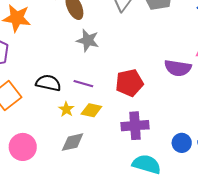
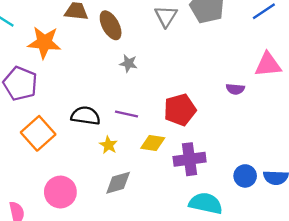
gray star: (88, 40) -> (128, 63), size x0.7
purple semicircle: (178, 68) -> (235, 89), size x0.6
yellow diamond: (91, 110) -> (153, 143), moved

